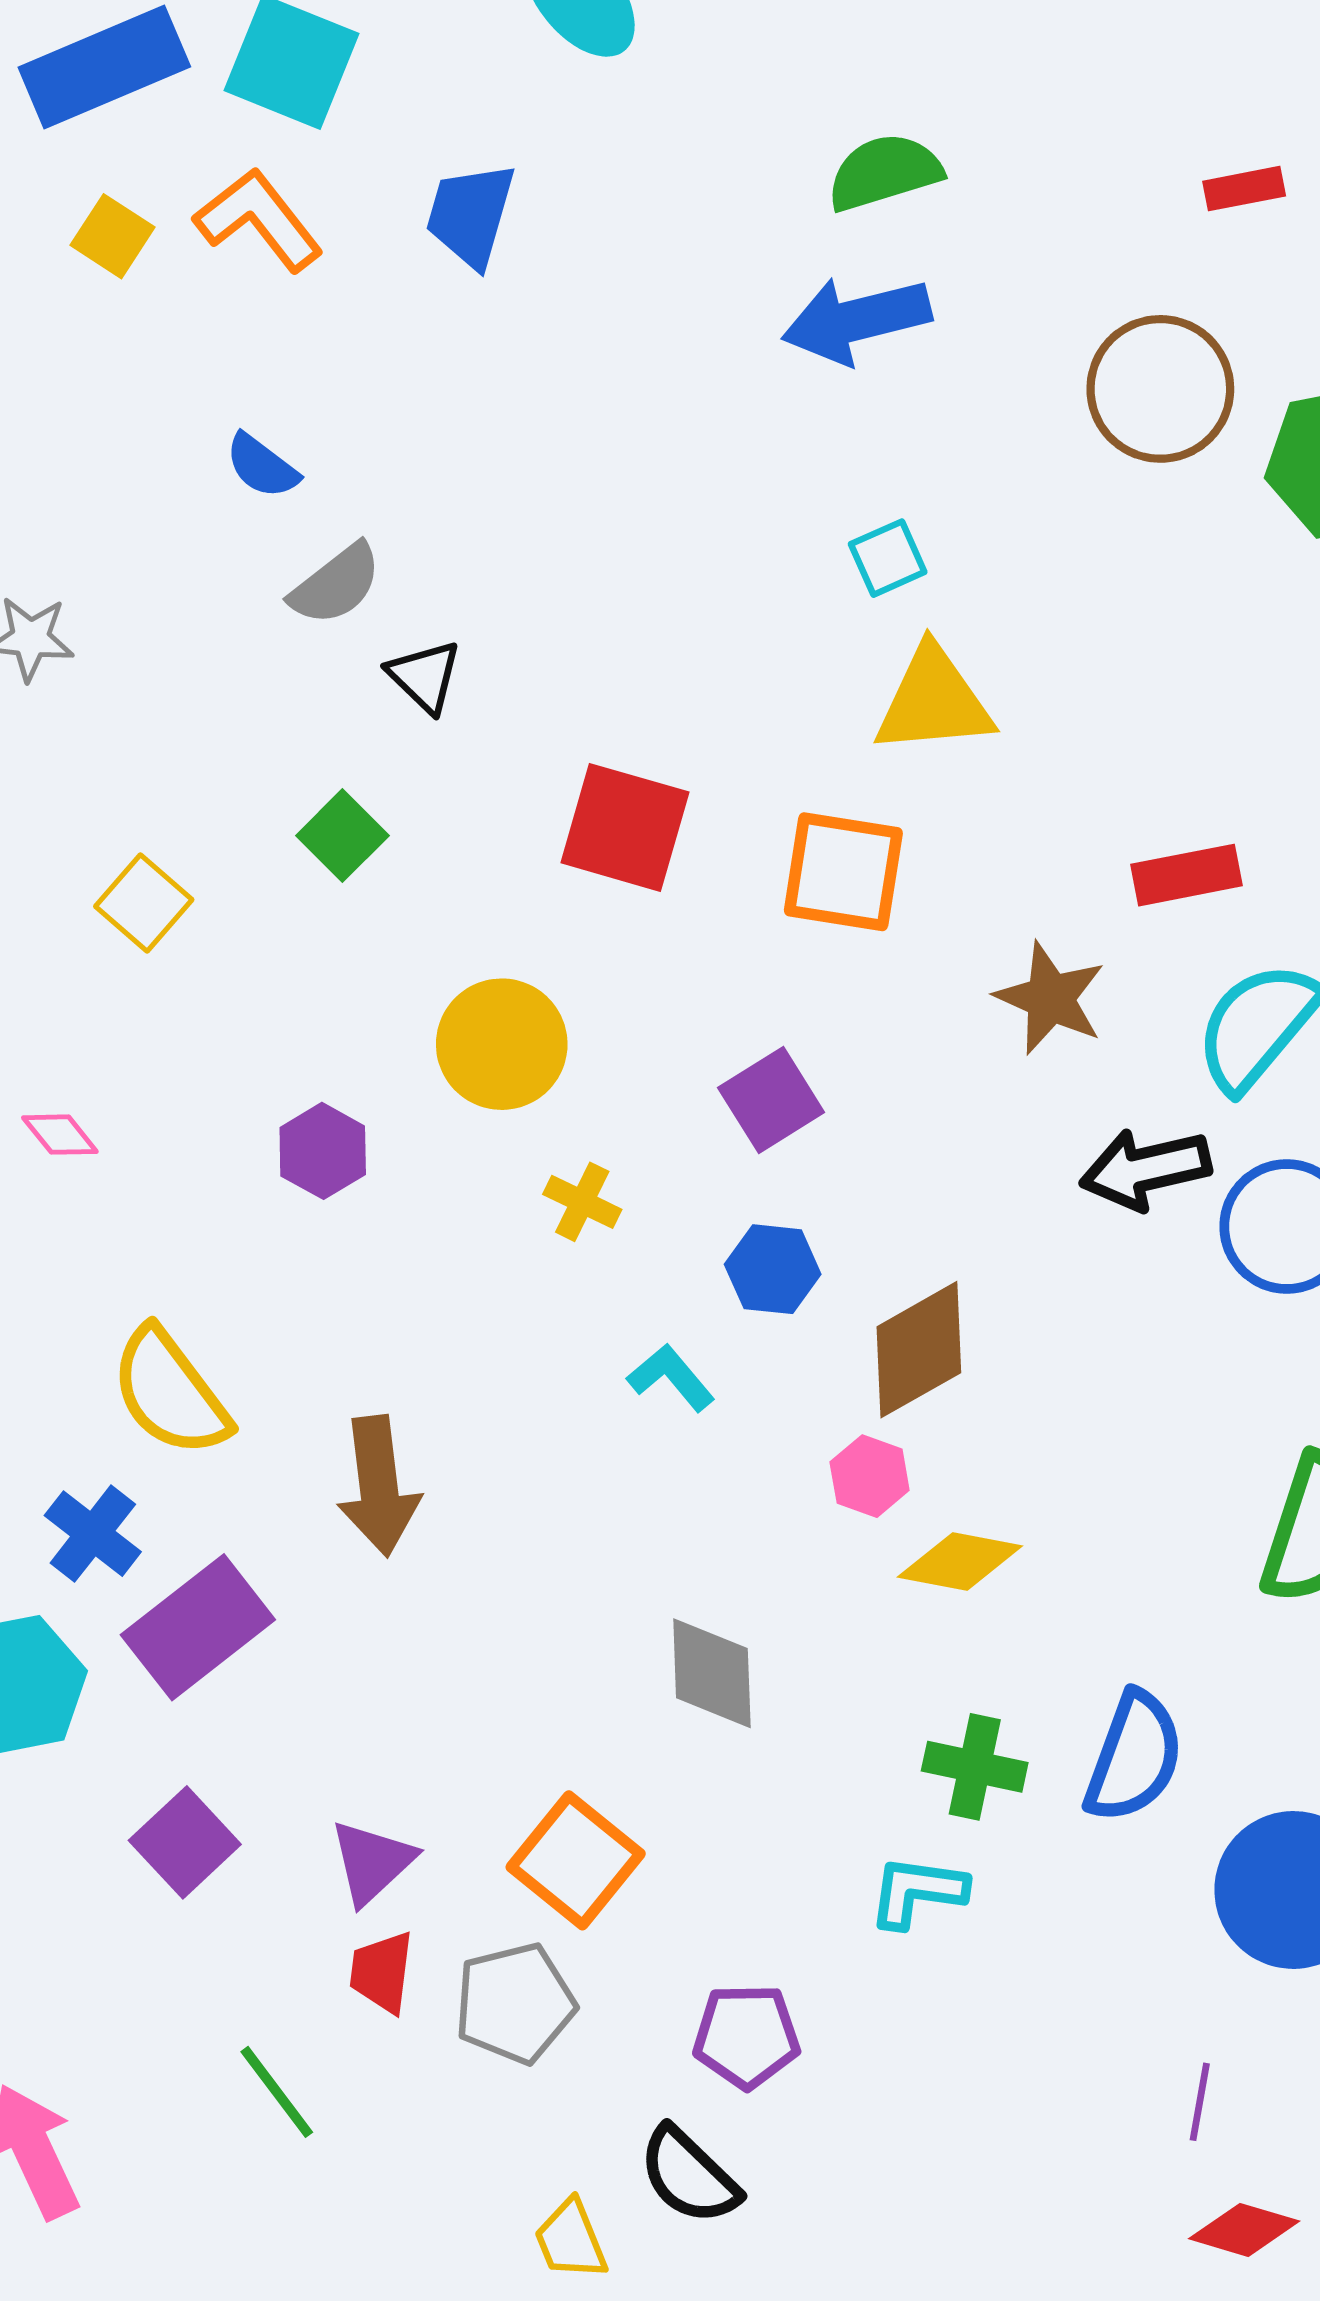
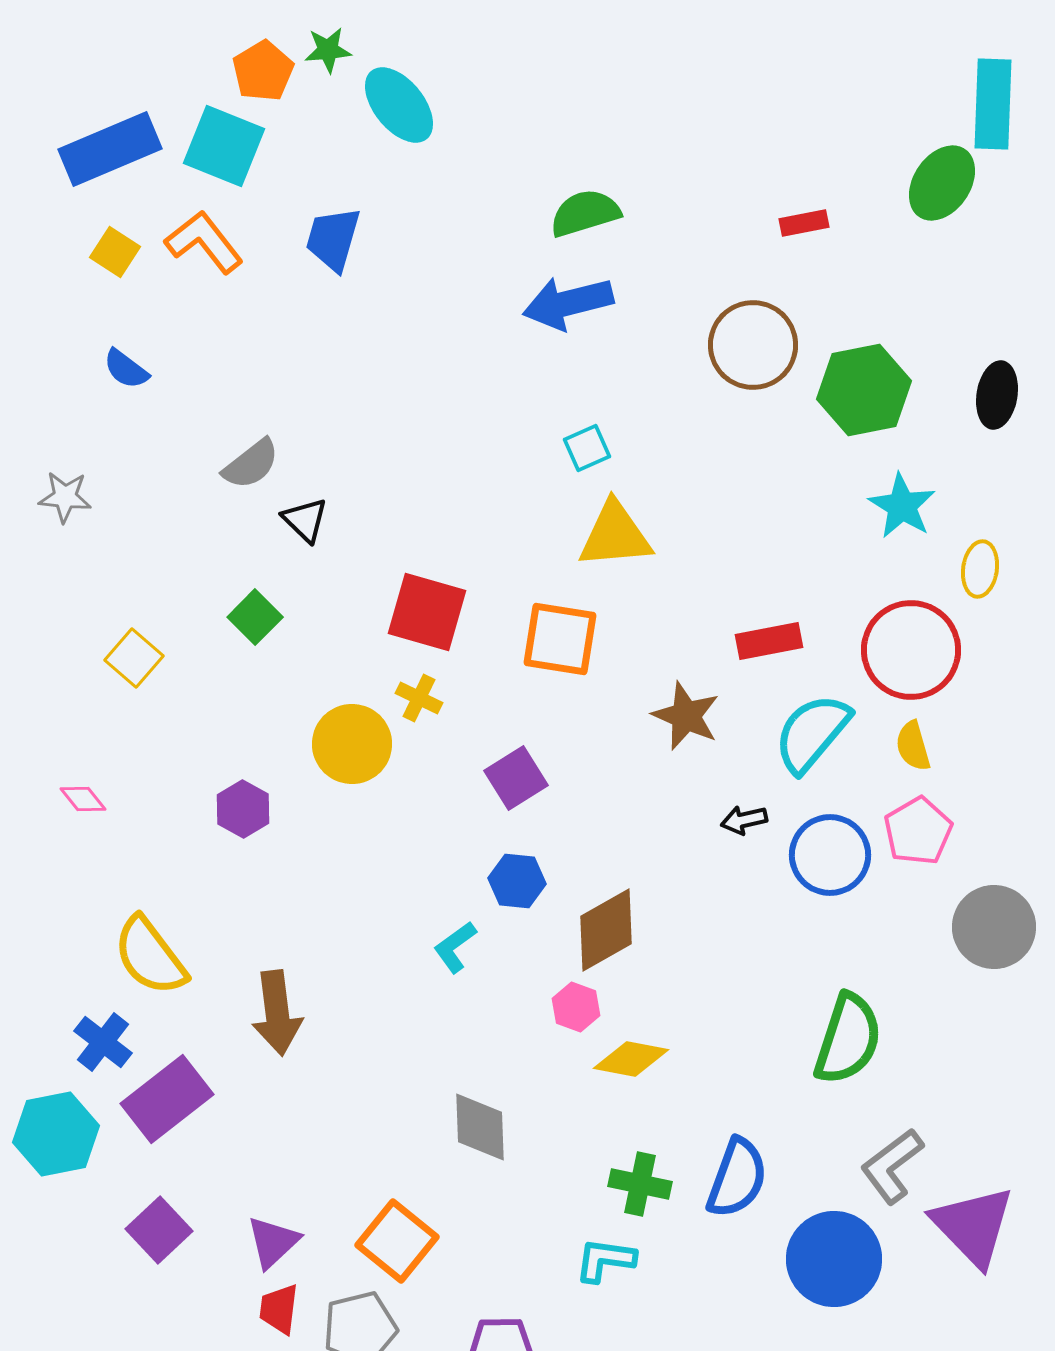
blue semicircle: (262, 466) -> (126, 369), moved
black arrow: (1146, 1169) -> (744, 820), size x0.6
yellow cross: (582, 1202) -> (419, 698), moved
cyan L-shape: (671, 1378) -> (455, 947), turned -86

